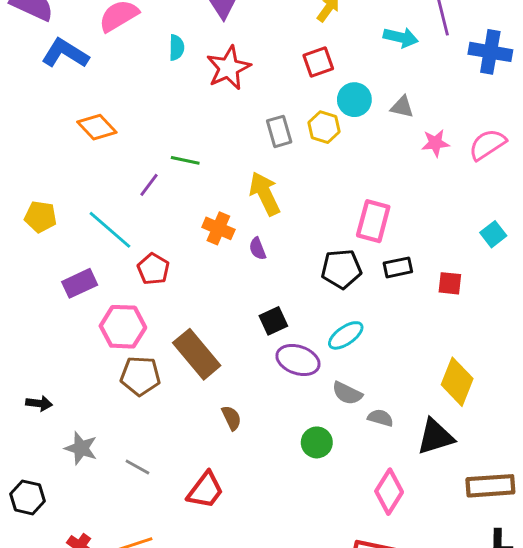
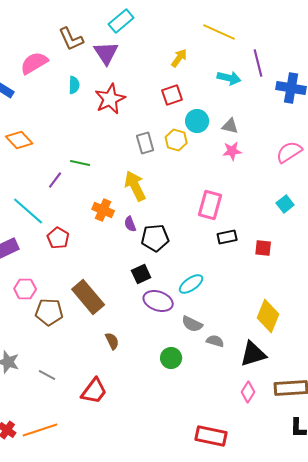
pink star: (435, 143) -> (232, 151), moved
cyan square: (493, 234) -> (285, 204), moved
black pentagon: (341, 269) -> (155, 238), moved
pink hexagon: (123, 327) -> (25, 289), moved, size x0.7
pink diamond: (389, 492) -> (248, 392), moved, size x0.7

